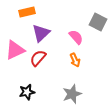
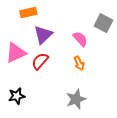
black star: (27, 92) -> (17, 96), moved

